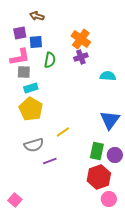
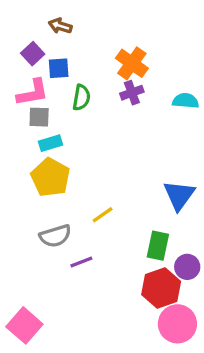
purple square: (20, 33) -> (33, 54), turned -32
cyan semicircle: (108, 76) -> (186, 101), moved
purple circle: (115, 155) -> (187, 267), moved
pink circle: (109, 199) -> (177, 324), size x1.5
pink square: (15, 200) -> (24, 325), size x1.5

